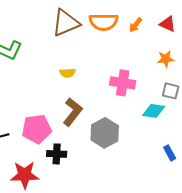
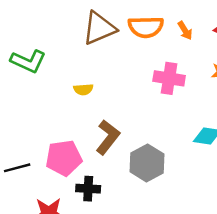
orange arrow: (136, 25) -> (185, 31), turned -70
yellow semicircle: (68, 73) -> (83, 89), moved
pink cross: (123, 83) -> (169, 78), moved

